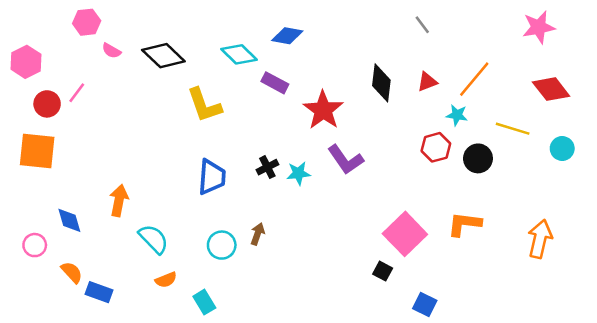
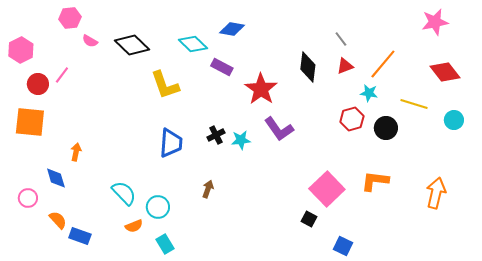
gray line: (422, 25) -> (341, 39), moved
orange arrow: (119, 201) -> (76, 152), moved, size x0.7
cyan circle: (222, 245) -> (158, 207), moved

